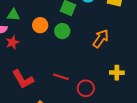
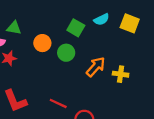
orange arrow: (101, 39) -> (96, 67), moved
yellow cross: (117, 73) -> (121, 74), moved

